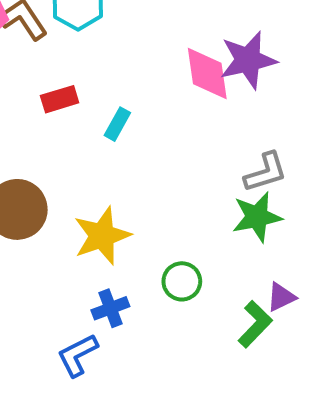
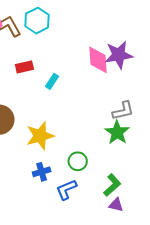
green star: (257, 217) -> (117, 132), turned -30
purple triangle: (281, 297) -> (116, 205), moved, turned 35
blue L-shape: (78, 355) -> (66, 190), moved

